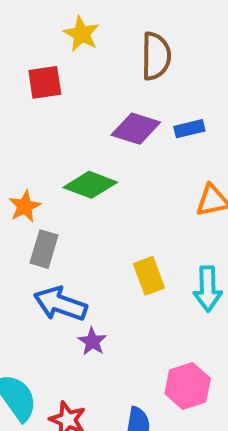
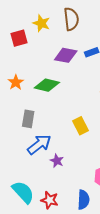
yellow star: (82, 34) -> (41, 23), moved
orange star: (25, 206) -> (16, 82), moved
blue arrow: (60, 304) -> (39, 144), turned 130

